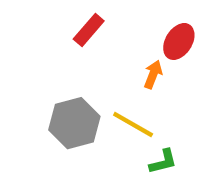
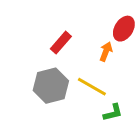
red rectangle: (89, 30) -> (61, 43), moved

